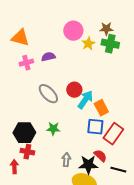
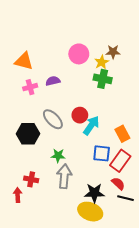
yellow star: (88, 44) -> (102, 62), moved
green cross: (110, 44) -> (103, 79), moved
orange rectangle: (101, 108) -> (122, 134), moved
black hexagon: (24, 133) -> (28, 134), moved
red semicircle: (100, 156) -> (118, 184), moved
gray arrow: (66, 160) -> (64, 176), moved, size x1.6

